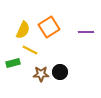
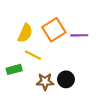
purple line: (86, 32) -> (79, 35), moved

